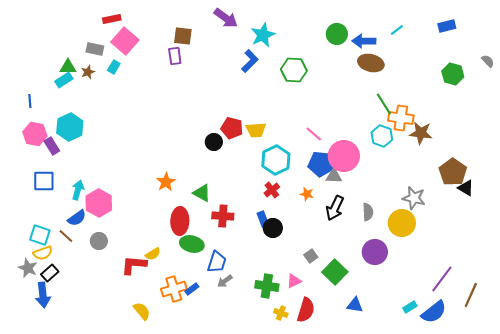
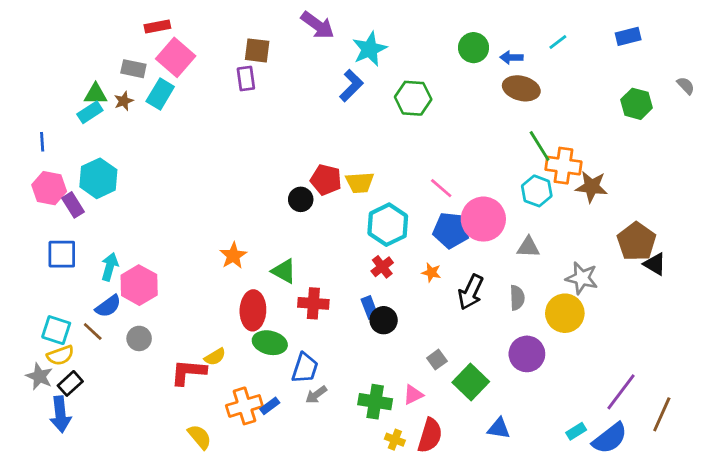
blue arrow: (364, 41) -> (511, 57), size x0.7
cyan rectangle: (114, 67) -> (160, 94), size x1.5
gray triangle: (334, 176) -> (528, 247), moved

